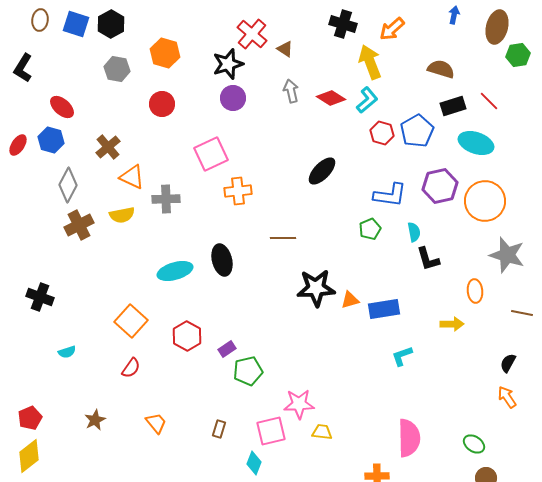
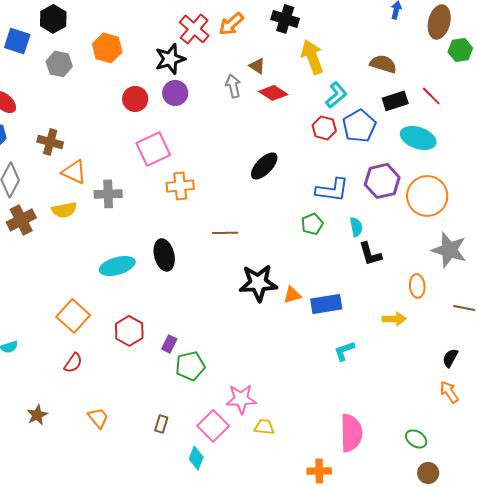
blue square: (76, 24) -> (17, 41), moved
orange arrow: (392, 29) -> (231, 24), moved
brown triangle: (285, 49) -> (257, 66), moved
cyan L-shape: (367, 100) -> (336, 95), moved
red circle: (162, 104) -> (135, 99), moved
brown cross: (108, 147) -> (50, 142), turned -35
purple rectangle: (227, 349) -> (169, 344), turned -30
pink square: (271, 431) -> (213, 426), turned -32

